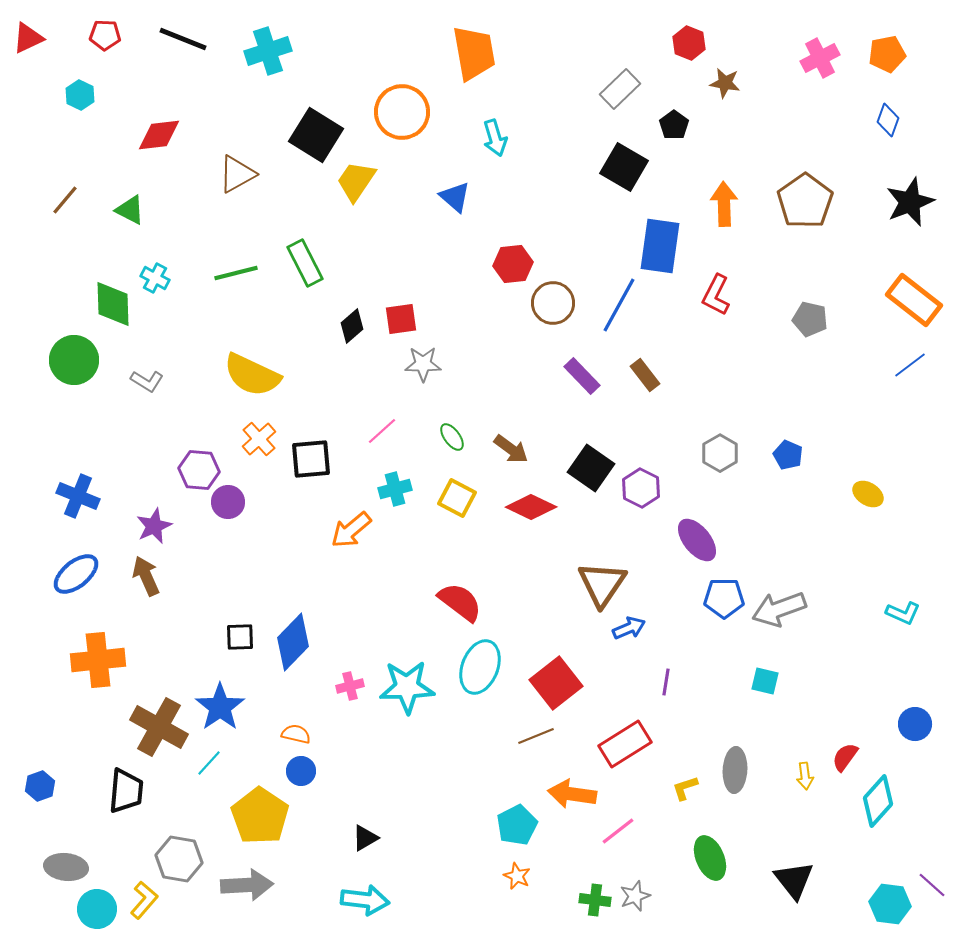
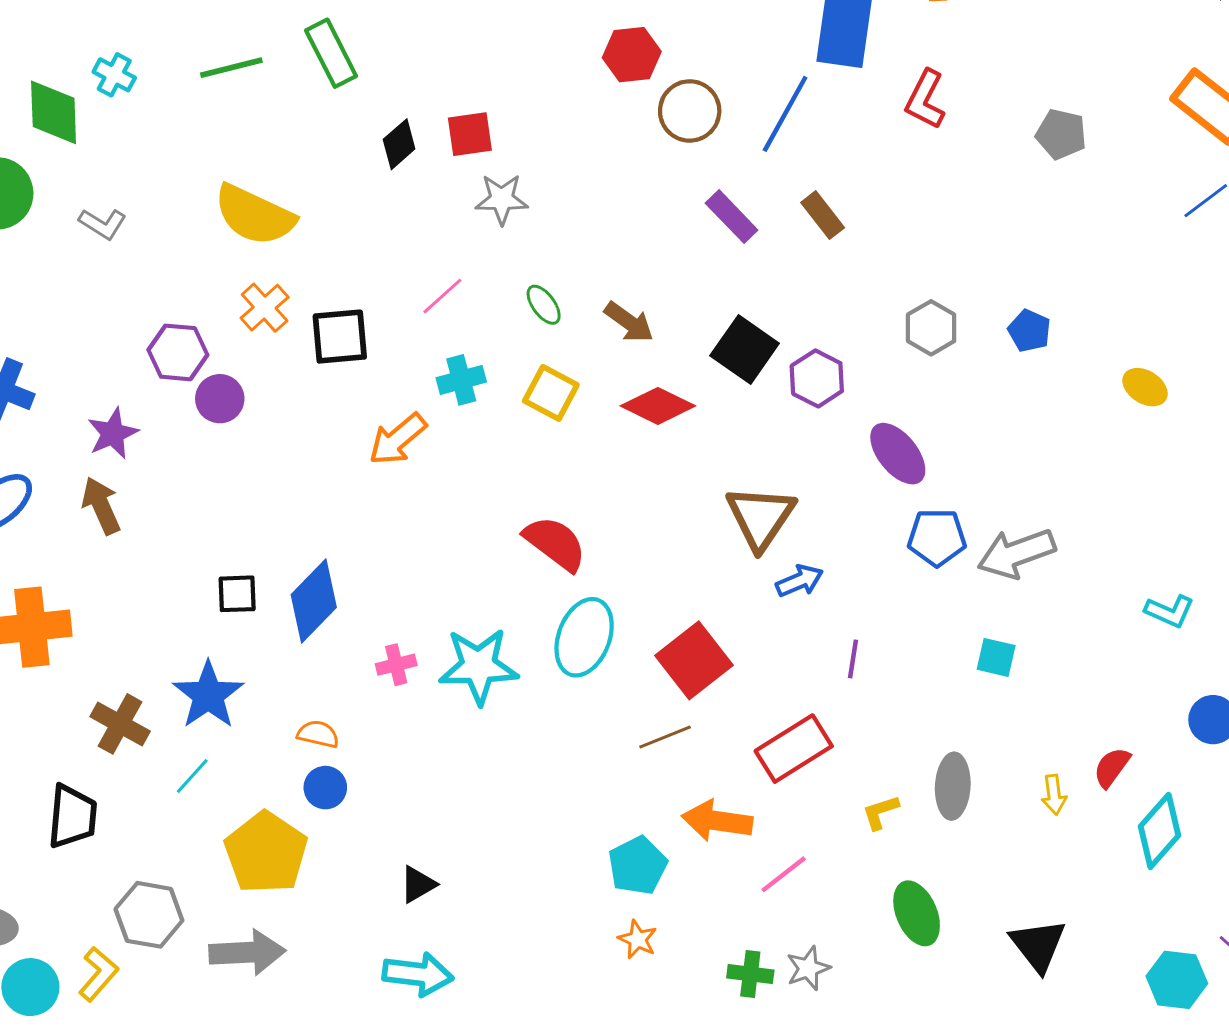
cyan L-shape: (903, 613) -> (1170, 611), moved
brown cross: (159, 727) -> (120, 724), size x0.7

